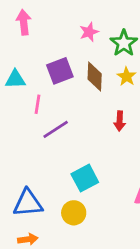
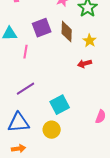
yellow star: (127, 77) -> (90, 41), moved
red arrow: (120, 121) -> (85, 64), turned 72
purple line: (56, 129) -> (26, 89), moved

